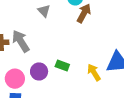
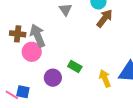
purple circle: (39, 71) -> (53, 78), moved
pink circle: (15, 79) -> (32, 52), moved

